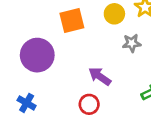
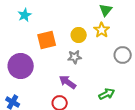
gray star: (132, 43) -> (75, 57), moved

